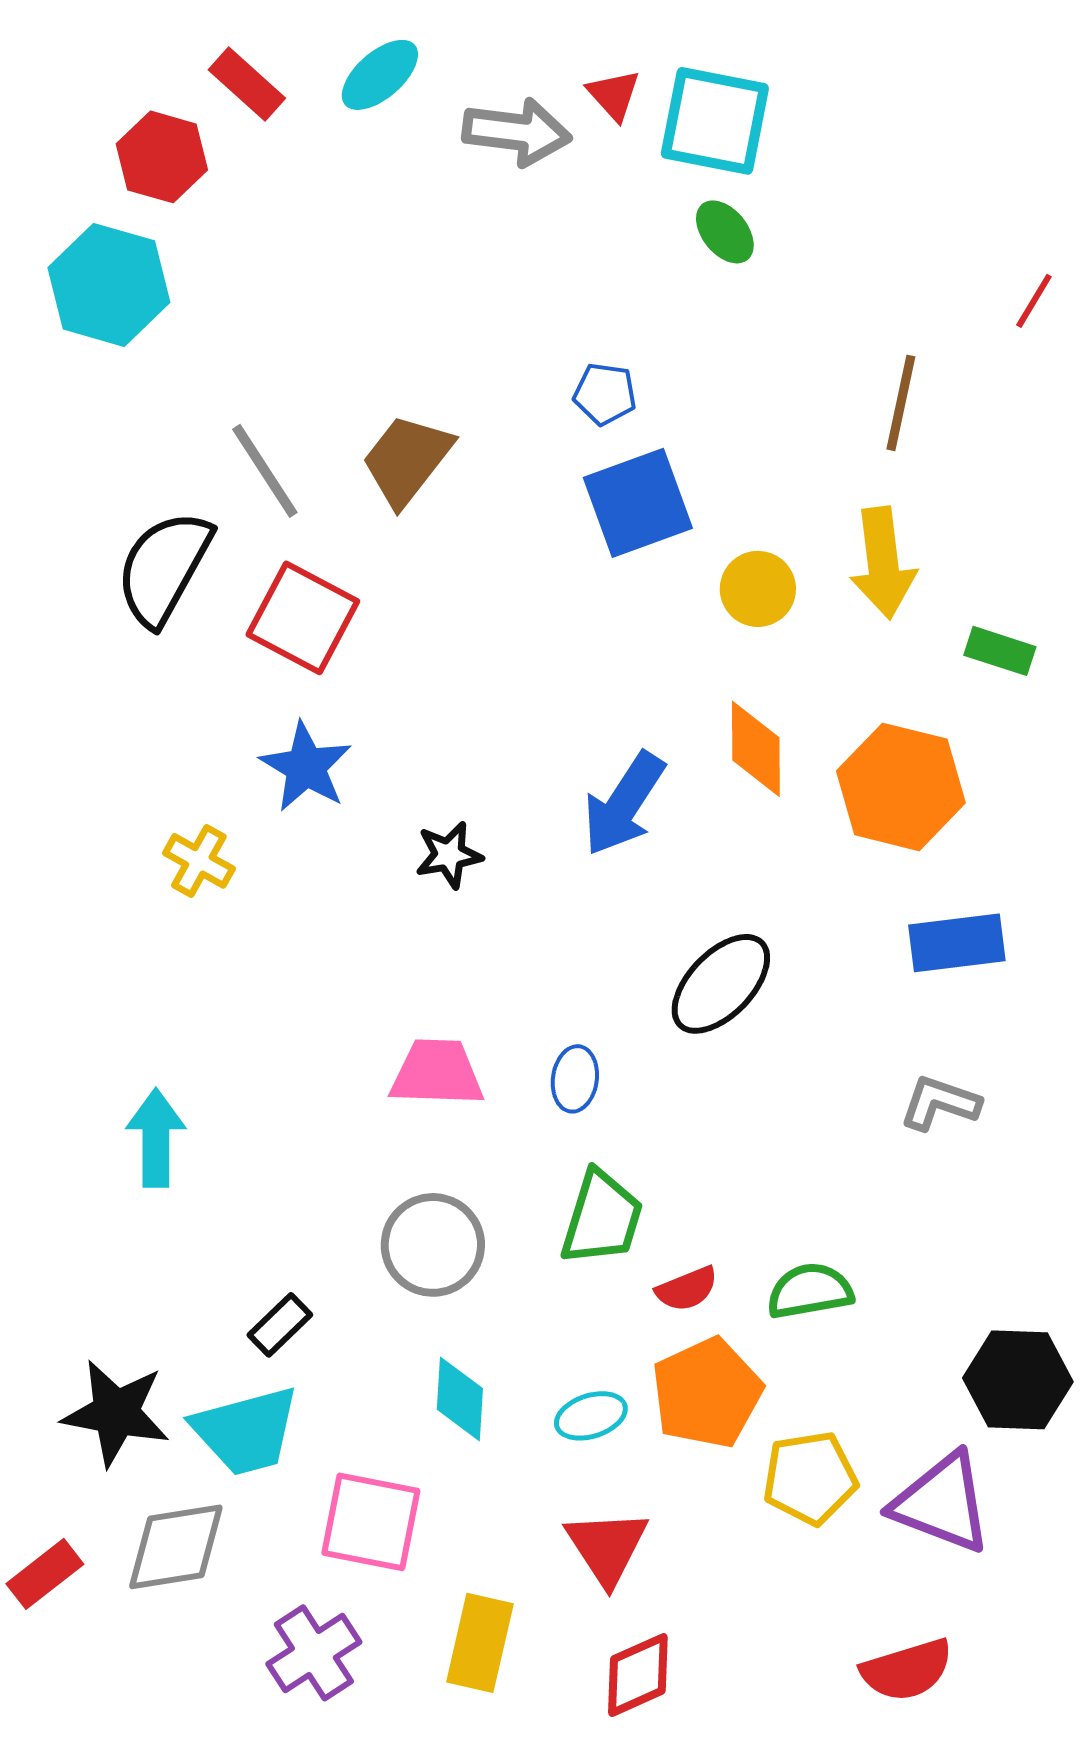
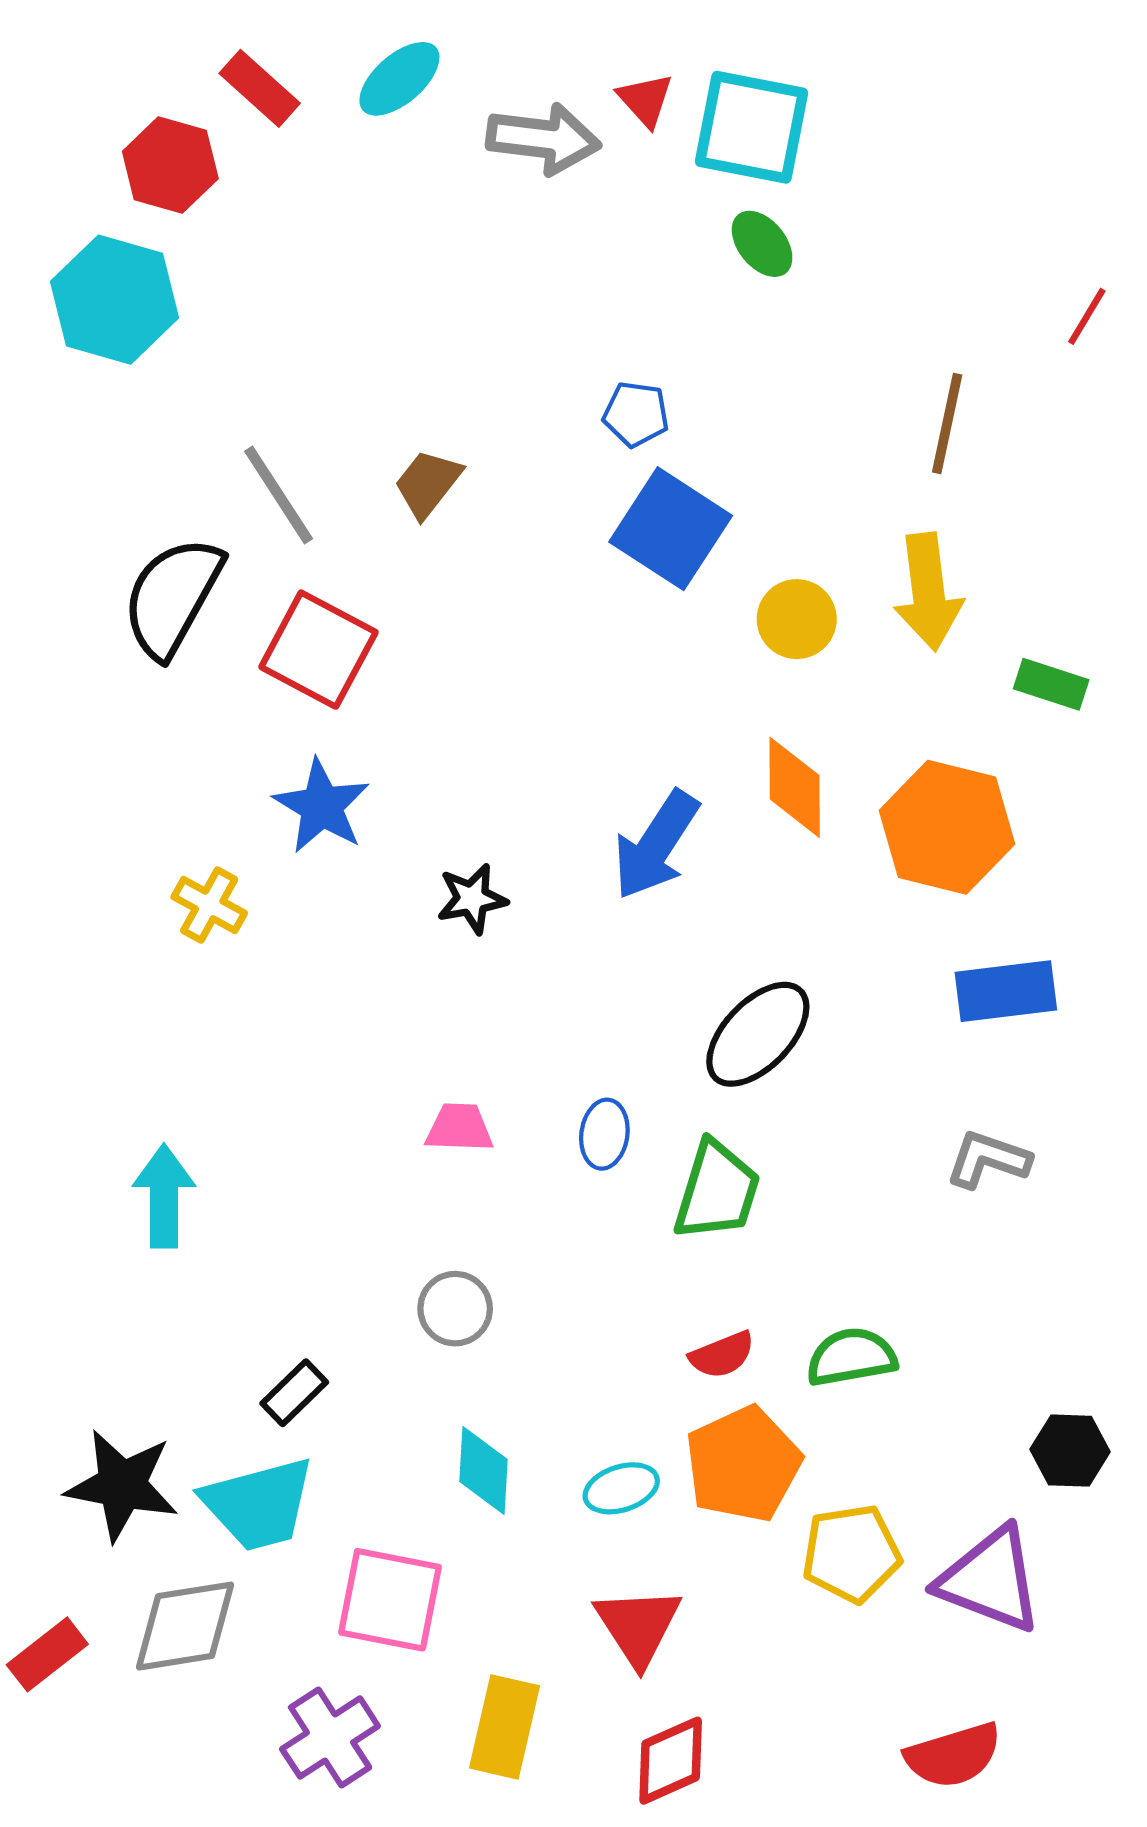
brown trapezoid: (407, 460) -> (428, 484), size x0.7
blue square: (638, 503) -> (671, 529), turned -37
pink trapezoid: (437, 1073) -> (459, 1128), size x0.7
green trapezoid: (602, 1218) -> (717, 1191), moved
gray circle: (433, 1245) -> (455, 1309), size x0.7
black hexagon: (1018, 1380) -> (1070, 1451), size x0.7

